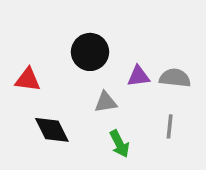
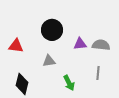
gray triangle: (106, 102) -> (49, 61), moved
black diamond: (52, 130) -> (22, 84), moved, turned 40

